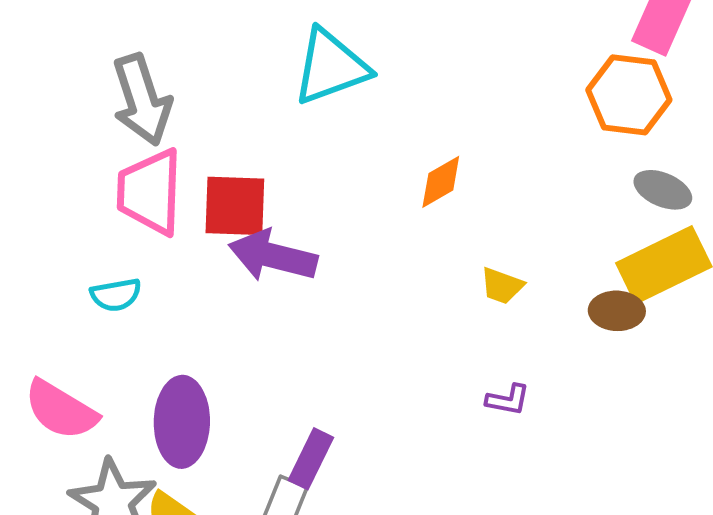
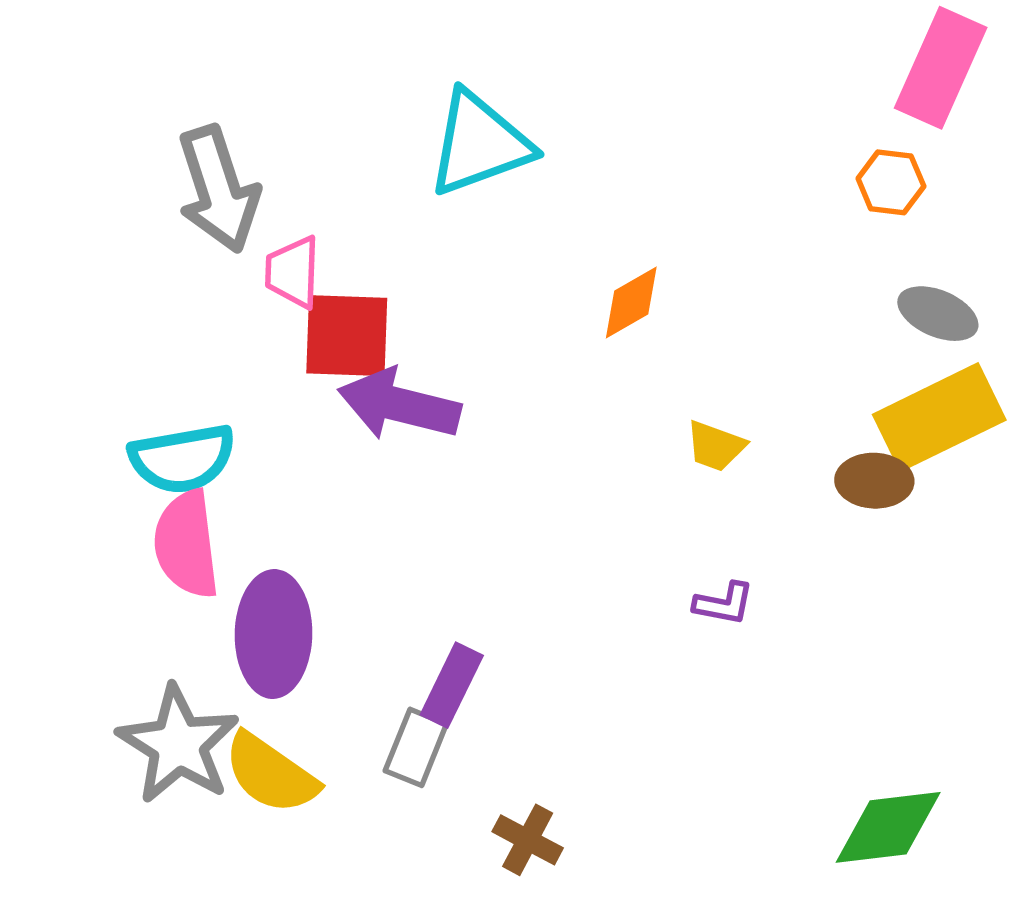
orange hexagon: (629, 95) -> (891, 182), size x0.6
pink trapezoid: (150, 192) -> (293, 272), moved, size x0.6
cyan semicircle: (116, 295) -> (182, 459), size x1.5
pink semicircle: (61, 410) -> (186, 544), moved, turned 52

